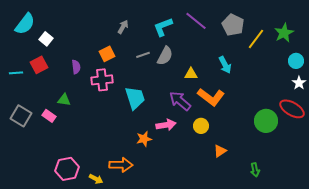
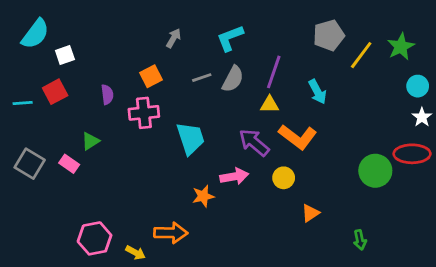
purple line: (196, 21) -> (274, 72), moved, turned 70
gray pentagon: (233, 25) -> (329, 35), turned 30
white square: (46, 39) -> (65, 55), turned 32
green triangle: (64, 100) -> (90, 141), turned -40
red ellipse: (292, 109) -> (412, 154), turned -30

